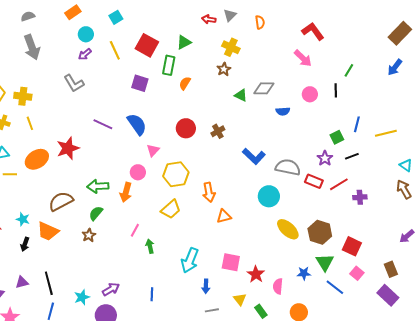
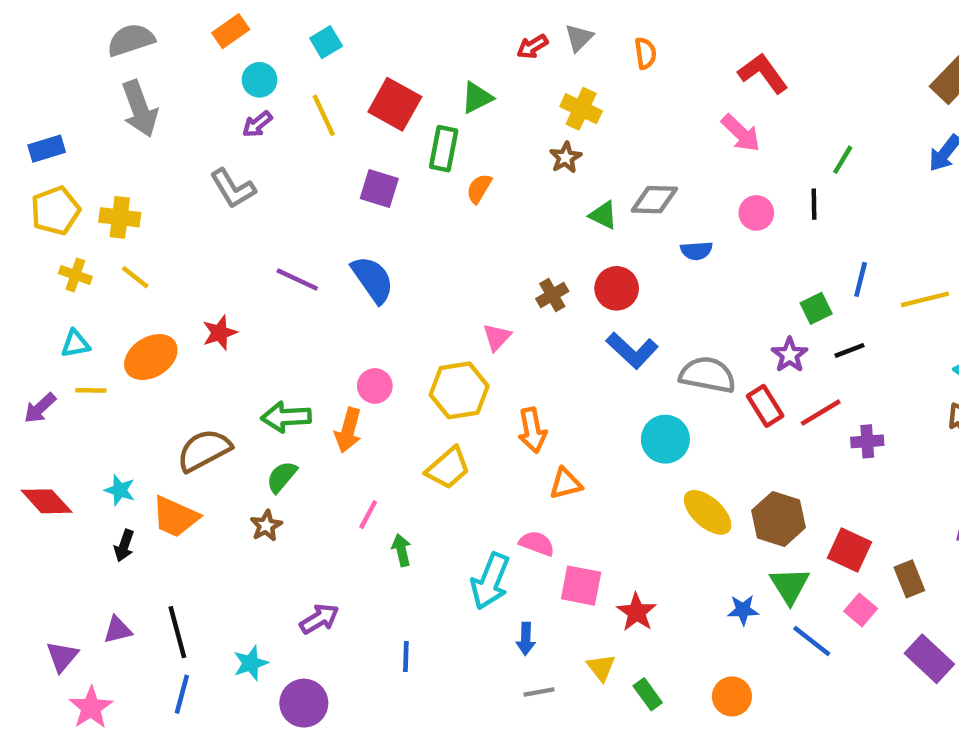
gray semicircle: (28, 16) -> (131, 40), size x1.5
red arrow: (209, 19) -> (532, 47), turned -40
yellow line: (30, 123) -> (135, 277), turned -32
red circle: (186, 128) -> (617, 288), moved
red star: (68, 148) -> (220, 333), size x0.7
pink triangle: (153, 150) -> (497, 337), moved
red rectangle: (314, 181) -> (765, 406), turned 36
brown rectangle: (391, 269) -> (909, 579), moved
pink semicircle: (278, 286) -> (537, 543), moved, turned 105
purple arrow: (111, 289) -> (319, 619), moved

